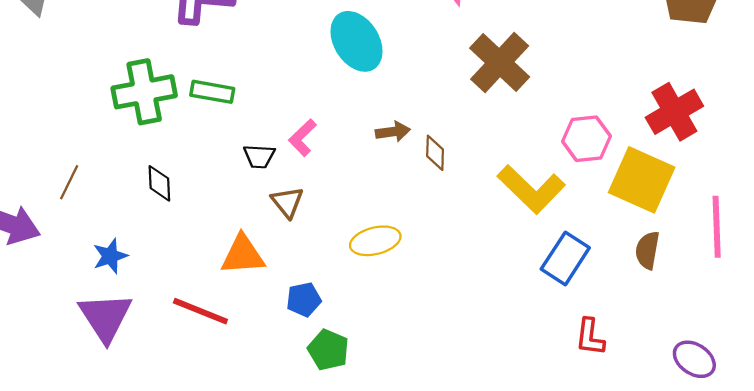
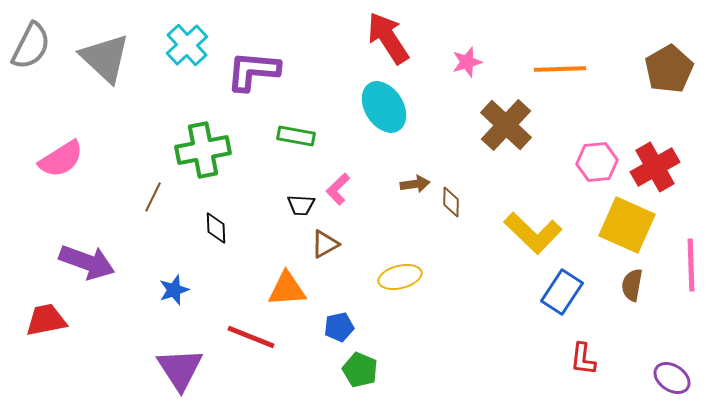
green rectangle: (212, 92) -> (296, 136), moved
pink hexagon: (586, 139) -> (597, 162), moved
brown line: (69, 182) -> (153, 197), moved
brown triangle: (287, 202) -> (325, 244), turned 40
purple triangle: (105, 317) -> (180, 369), moved

